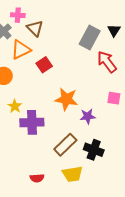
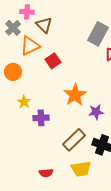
orange star: (66, 99) -> (75, 95), turned 30
purple cross: (32, 122) -> (41, 118), size x0.7

